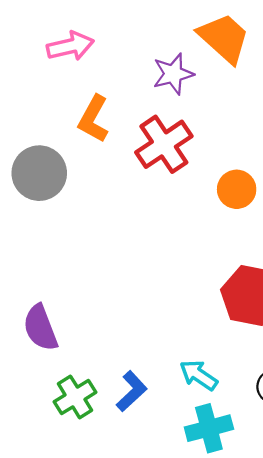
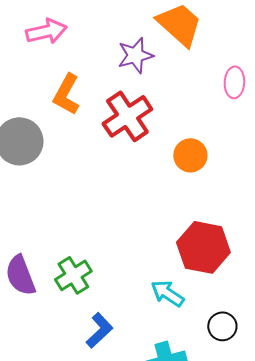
cyan arrow: (199, 375) -> (167, 293), moved
green cross: (75, 397) -> (73, 275), moved

